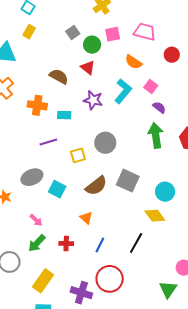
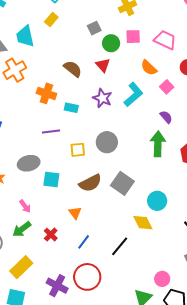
pink square: (151, 87) -> (167, 87), moved
cyan square: (57, 189) -> (51, 180), turned -30
red cross: (66, 243) -> (51, 235), turned 32

